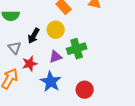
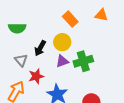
purple triangle: (56, 57) -> (62, 61), moved

